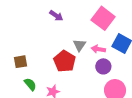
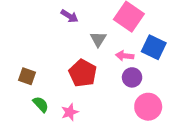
gray triangle: (80, 45) -> (98, 39), moved
brown square: (20, 62) -> (27, 76), turned 32

